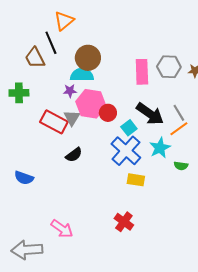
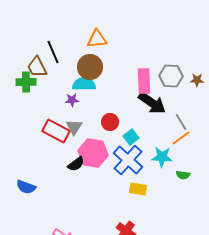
orange triangle: (64, 21) -> (97, 39), moved, turned 35
green cross: (19, 93) -> (26, 82), moved
pink hexagon: (91, 104) -> (93, 153), moved
black arrow: (150, 114) -> (152, 103), moved
cyan star: (160, 148) -> (162, 157), turned 30

